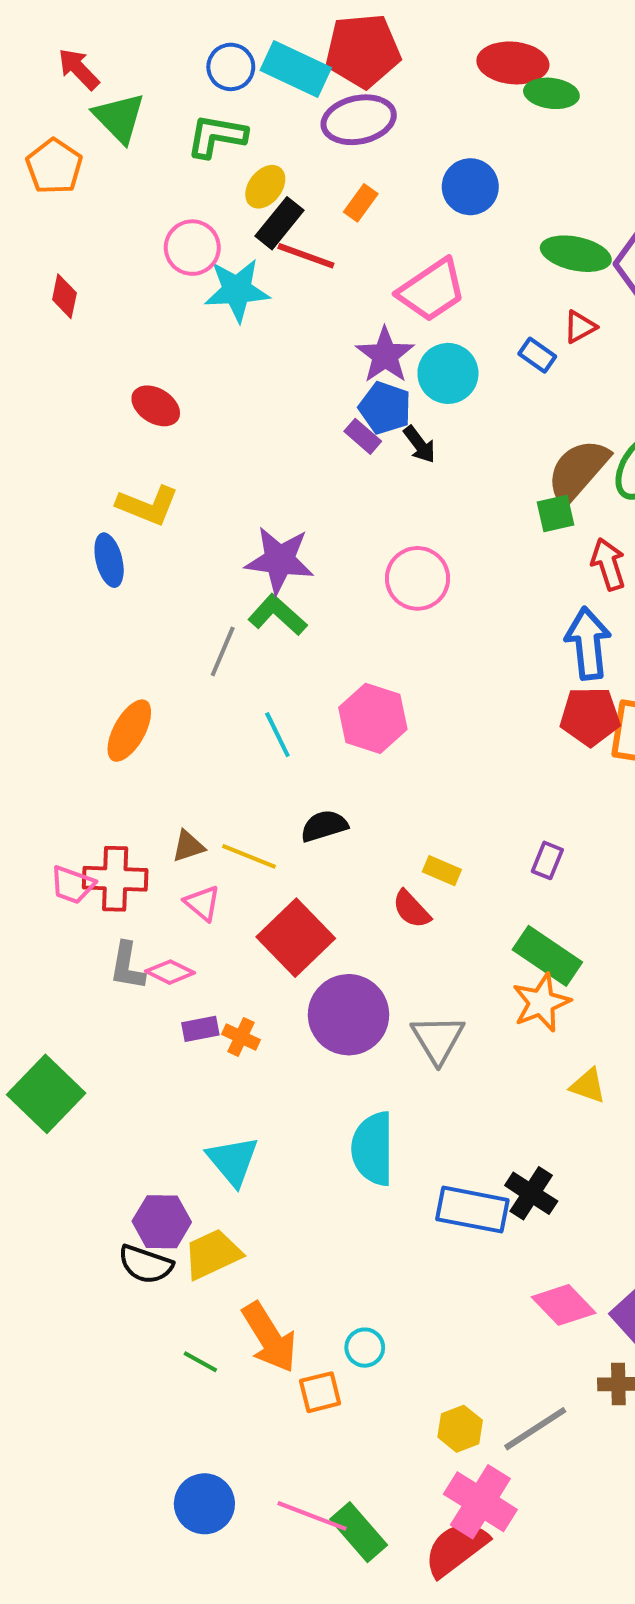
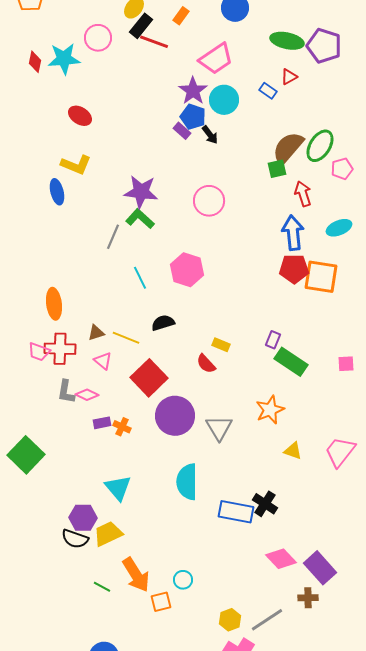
cyan star: (237, 290) -> (64, 59), moved
orange ellipse: (129, 731) -> (54, 304), moved, turned -36
green rectangle: (547, 956) -> (291, 362), moved

